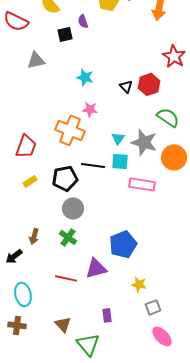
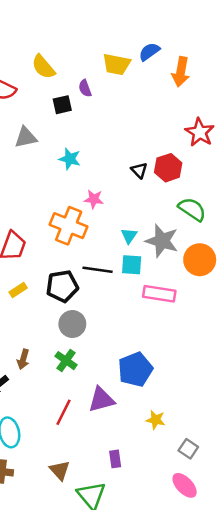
cyan star: (85, 77) -> (70, 159), moved
red line: (66, 278) -> (64, 412), turned -75
gray square: (153, 307) -> (188, 449), moved, turned -35

